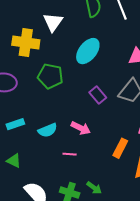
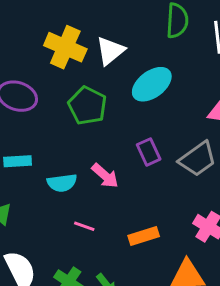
white triangle: (53, 22) -> (110, 51), moved
pink arrow: (81, 128) -> (105, 176), moved
orange rectangle: (120, 148) -> (144, 236), moved, turned 30

